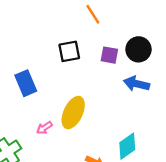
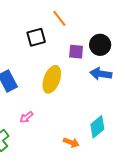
black square: (69, 51) -> (36, 37), moved
yellow ellipse: (73, 113) -> (52, 79), moved

